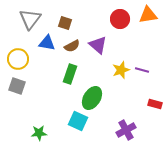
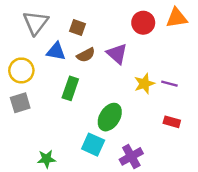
green rectangle: (70, 74) -> (70, 88), moved
gray square: (17, 86) -> (20, 103), turned -36
red rectangle: (155, 104) -> (172, 122), moved
purple cross: (126, 130) -> (131, 156), moved

